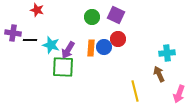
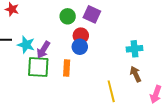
red circle: (118, 39) -> (81, 36), moved
orange rectangle: (91, 48) -> (67, 68), moved
cyan cross: (167, 53) -> (134, 49), moved

